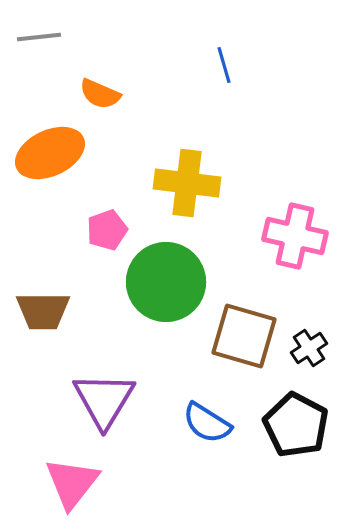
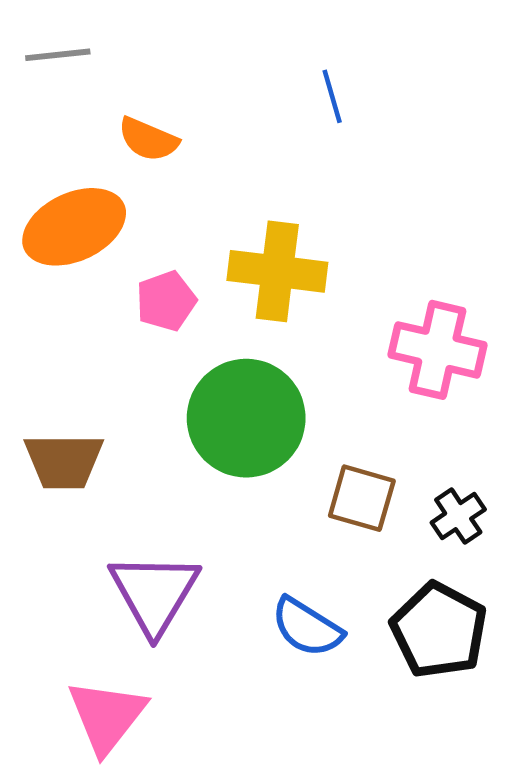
pink pentagon: (107, 230) -> (166, 301), moved
brown square: (244, 336) -> (362, 498), size x0.7

